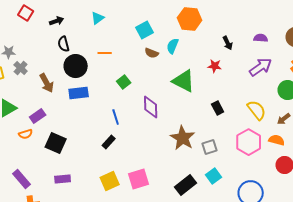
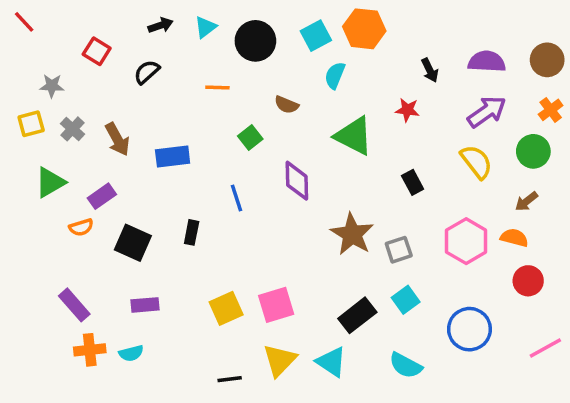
red square: (26, 13) -> (97, 51), moved
black arrow: (57, 21) -> (161, 25), moved
cyan square: (145, 30) -> (316, 36), moved
purple semicircle: (261, 38) -> (487, 62), size x1.5
black semicircle: (64, 44) -> (147, 72), turned 63
brown semicircle: (152, 53) -> (287, 105), moved
black circle: (76, 66) -> (255, 41), moved
gray cross: (21, 68) -> (72, 129), moved
yellow semicircle: (257, 110) -> (476, 162), moved
black rectangle: (109, 142) -> (192, 232), moved, turned -32

